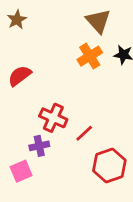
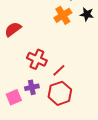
purple cross: (39, 146) -> (32, 87), moved
red hexagon: (109, 166) -> (60, 93), moved

